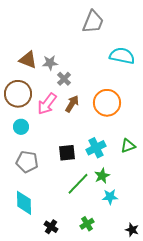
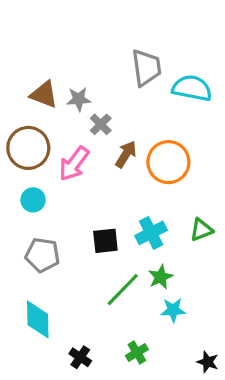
gray trapezoid: (93, 22) -> (146, 68), moved, turned -30
brown arrow: (72, 104) -> (126, 154), moved

